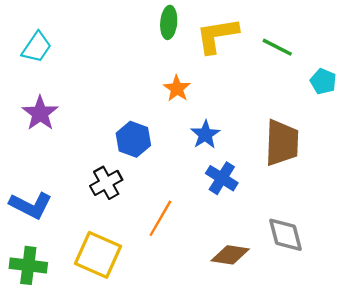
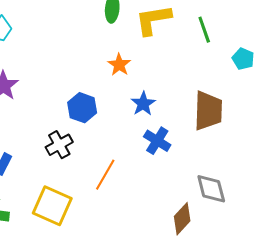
green line: (277, 47) -> (204, 30), turned 44
brown diamond: (230, 255) -> (182, 219), moved, turned -56

